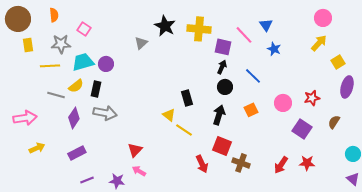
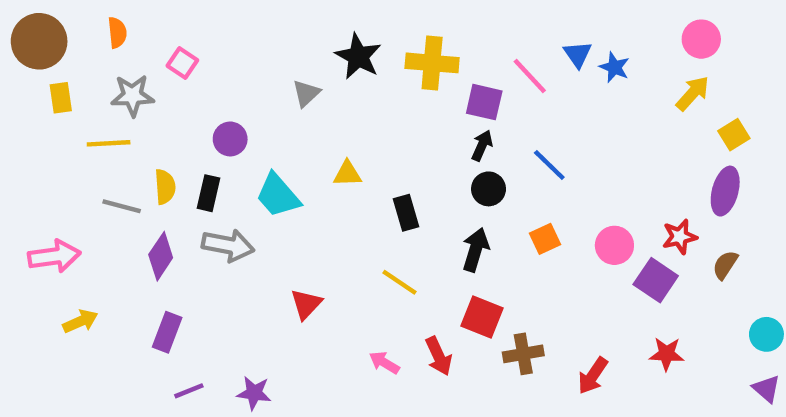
blue star: (274, 49) -> (614, 67), moved
cyan trapezoid: (83, 62) -> (278, 195), moved, turned -115
yellow semicircle: (76, 86) -> (165, 187), turned -56
purple ellipse: (347, 87) -> (725, 191), moved
red star: (312, 98) -> (680, 237), moved
pink circle: (283, 103) -> (614, 245), moved
yellow triangle: (169, 115) -> (347, 174), moved, turned -40
red triangle: (135, 150) -> (306, 304), moved
purple rectangle: (77, 153) -> (167, 332), turned -42
brown cross: (241, 163) -> (523, 354), turned -30
red arrow: (281, 165) -> (593, 376), moved
pink arrow: (139, 171) -> (384, 363), moved

